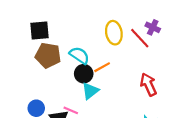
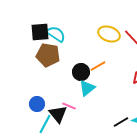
yellow ellipse: (114, 33) -> (109, 34), turned -60
cyan semicircle: (79, 55) -> (56, 34), moved

